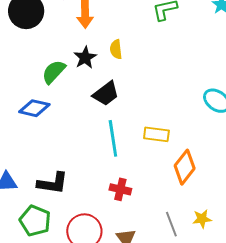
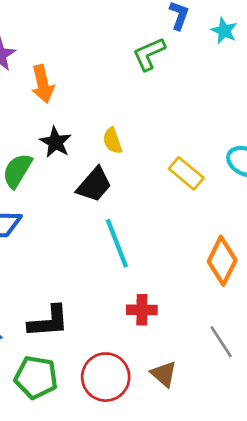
yellow semicircle: (116, 49) -> (112, 141), moved
yellow rectangle: (156, 134) -> (186, 173), moved, turned 45

